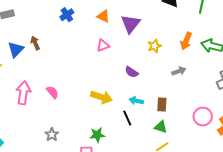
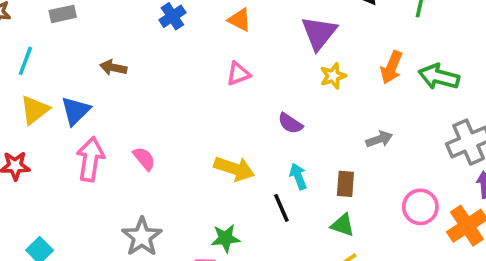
purple triangle: (131, 24) -> (319, 33), moved
brown arrow: (35, 43) -> (113, 68), turned -56
blue triangle: (16, 49) -> (76, 111), moved
gray arrow: (179, 71) -> (379, 139), moved
cyan arrow: (136, 101) -> (298, 176), turned 56
gray star: (52, 135) -> (142, 237), size x1.5

